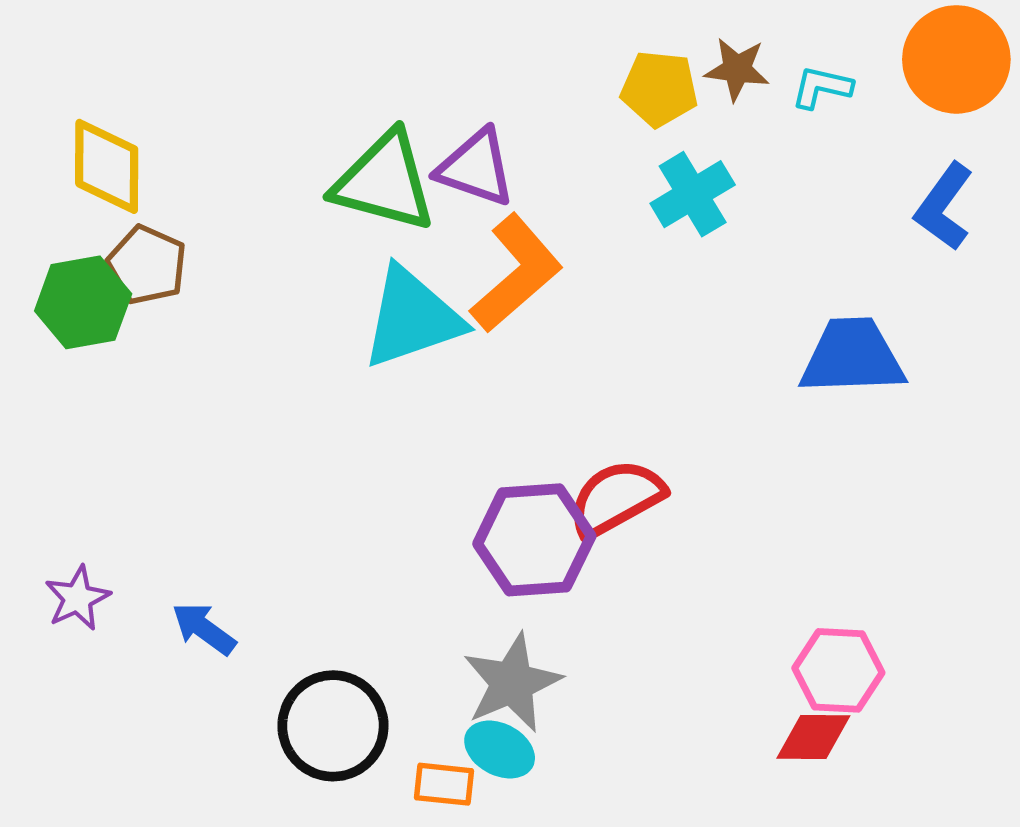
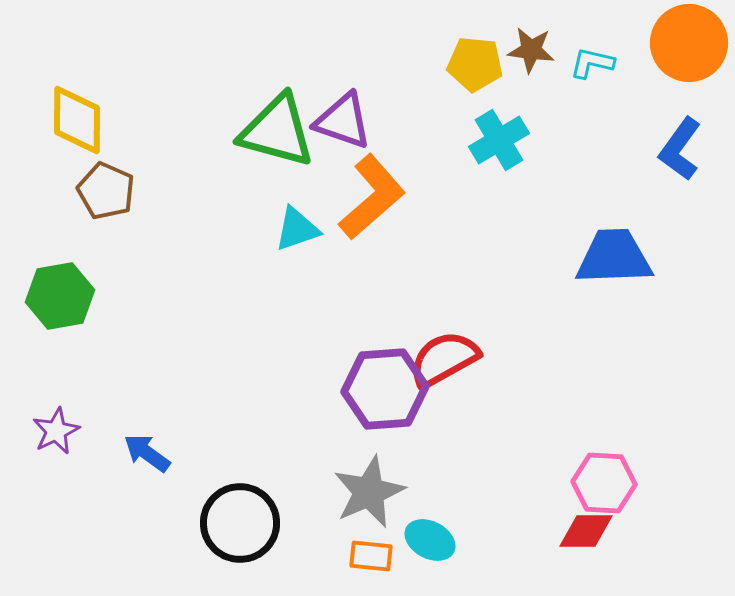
green hexagon: (83, 302) -> (60, 296), moved
cyan triangle: (412, 318) -> (297, 229), size x0.6
cyan ellipse: (500, 749) -> (430, 540), moved
orange rectangle: (444, 784) -> (371, 556), moved

